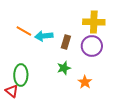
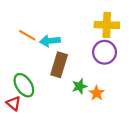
brown rectangle: (66, 42) -> (59, 65), moved, size x1.5
green star: (64, 68) -> (80, 86), moved
green ellipse: (21, 75) -> (24, 85), turned -35

